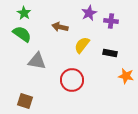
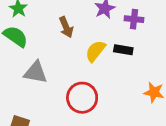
brown arrow: (60, 27) -> (66, 27), turned -126
black rectangle: (110, 53) -> (123, 50), moved

